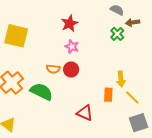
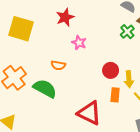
red star: (70, 23) -> (65, 17), moved
red circle: (71, 69) -> (111, 70), moved
red triangle: (85, 113) -> (89, 113), size x1.4

